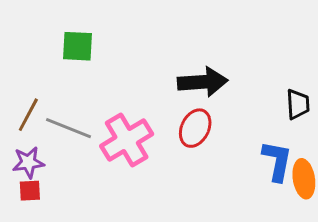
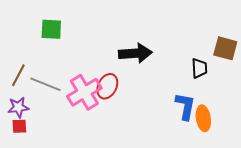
red ellipse: (195, 128) -> (107, 86), moved

